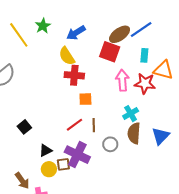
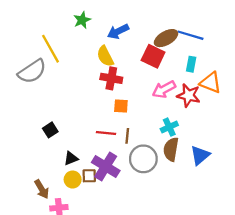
blue line: (141, 30) -> (190, 35), turned 45
yellow line: (19, 35) -> (50, 49), moved
pink arrow: (122, 80) -> (164, 89), turned -120
red line: (75, 125) -> (106, 133), turned 36
gray circle: (110, 144) -> (143, 159), size x1.6

